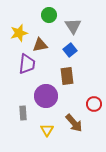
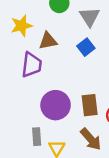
brown rectangle: (67, 76) -> (90, 105), moved
gray rectangle: (23, 113) -> (37, 137), moved

